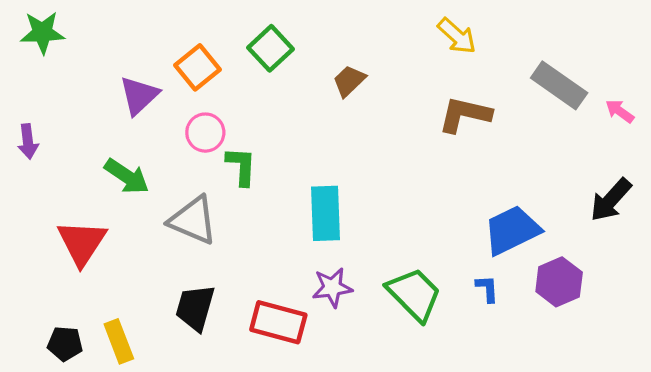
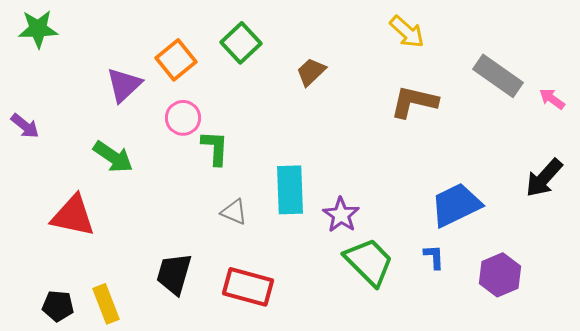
purple arrow: (28, 141) -> (25, 126), turned -44
gray triangle: (193, 220) -> (234, 212), moved, size x0.6
red triangle: (82, 243) -> (73, 216), turned -51
purple hexagon: (559, 282) -> (500, 275), moved
purple star: (332, 287) -> (341, 215), moved, turned -30

